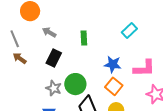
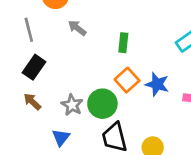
brown arrow: (20, 58) -> (32, 102), moved
black rectangle: (54, 58) -> (34, 67), moved
orange square: (114, 86) -> (127, 80), moved

